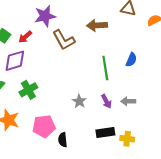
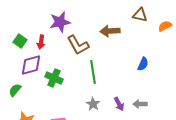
red arrow: (25, 37) -> (41, 42), turned -40
green line: (105, 68) -> (93, 72), moved
green cross: (28, 90) -> (54, 78), moved, turned -36

